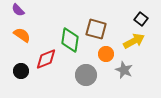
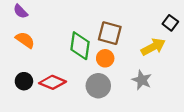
black square: (141, 19) -> (170, 23), moved
orange circle: (106, 54) -> (105, 58), moved
red diamond: (46, 59) -> (53, 82), moved, turned 45

